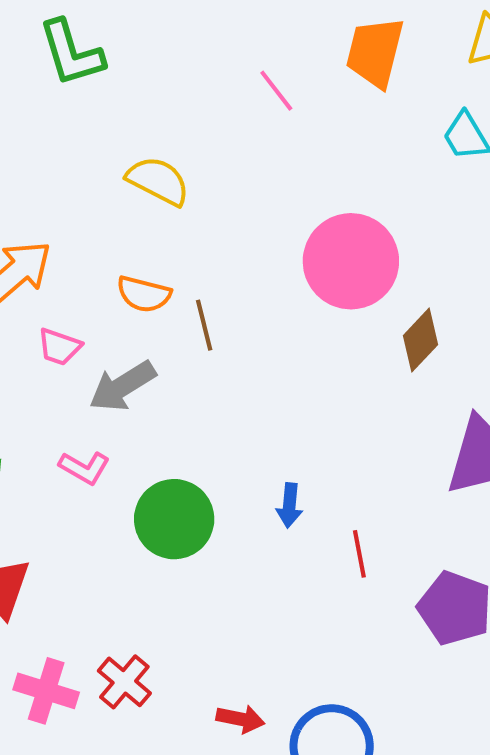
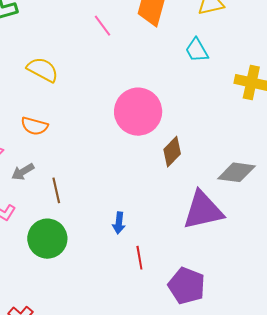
brown line: (204, 325) -> (56, 190), moved
gray arrow: (122, 386) -> (23, 172), size x0.7
blue arrow: (289, 505) -> (119, 223), moved

